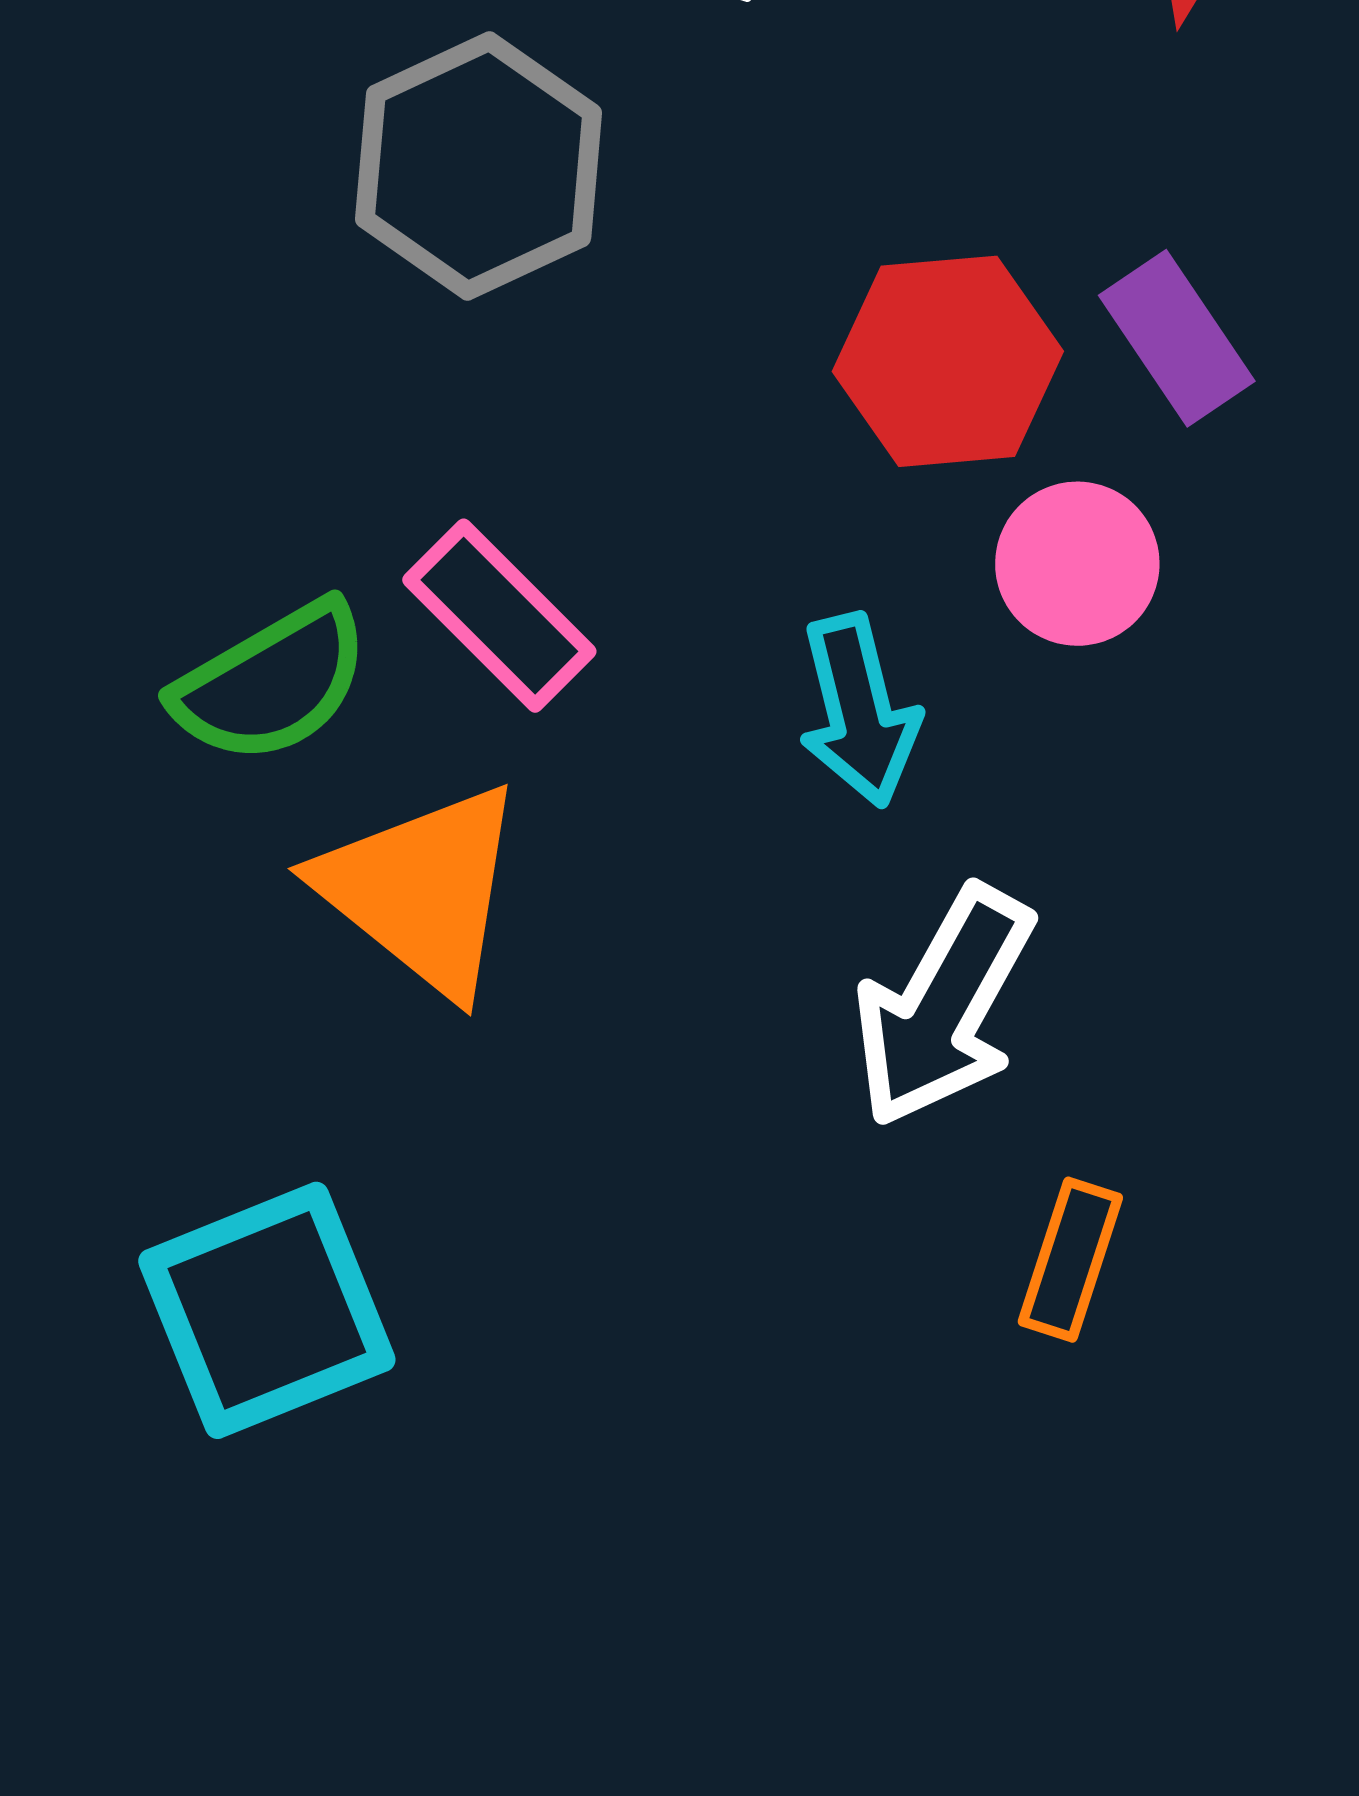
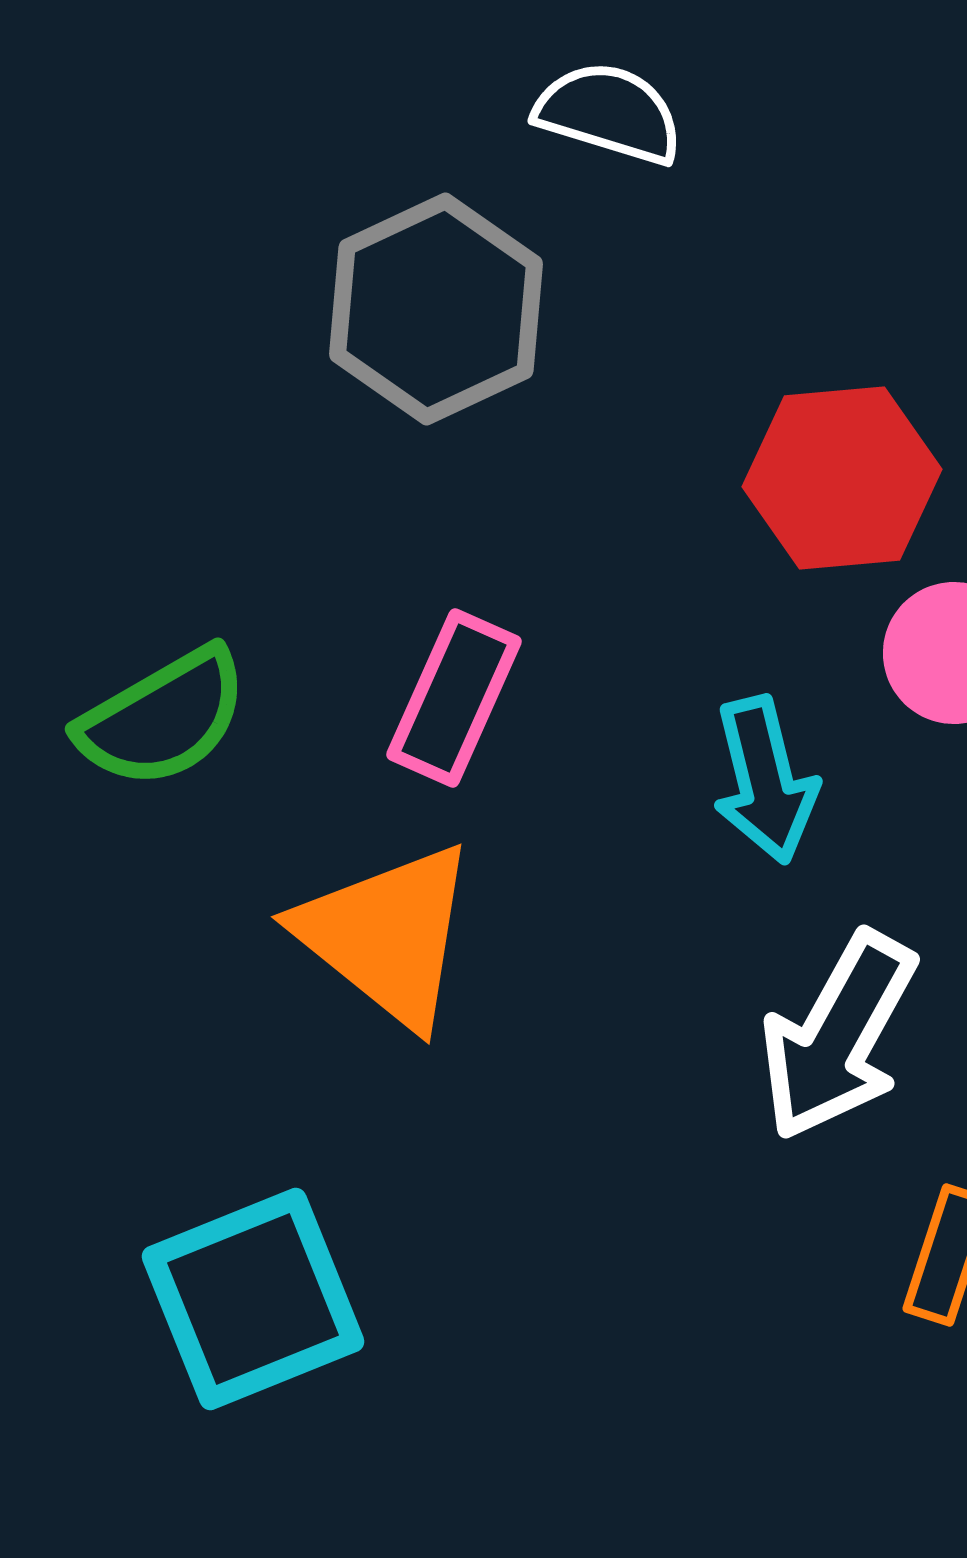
pink rectangle: (499, 616) -> (454, 698), turned 69
green semicircle: (272, 683) -> (163, 718), moved

